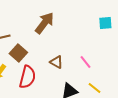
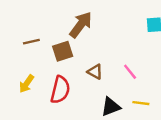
brown square: (18, 53) -> (63, 51), moved, turned 30
yellow line: (94, 88) -> (141, 103), turned -32

